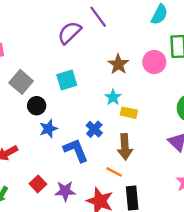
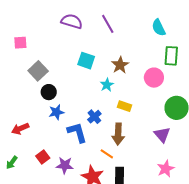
cyan semicircle: (159, 15) -> (159, 28), turned 120
purple semicircle: (69, 33) -> (72, 21), moved, turned 55
pink circle: (154, 62) -> (154, 78), moved
cyan square: (67, 80) -> (86, 61), moved, turned 30
cyan star: (113, 97) -> (107, 85), moved

